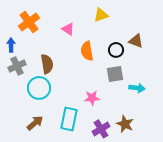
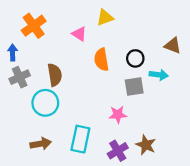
yellow triangle: (101, 15) -> (105, 18), moved
brown triangle: (136, 41) -> (173, 46), moved
cyan arrow: (137, 88) -> (159, 75), moved
pink star: (92, 98) -> (118, 115), moved
brown arrow: (35, 123) -> (41, 144), turned 30

